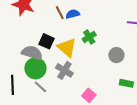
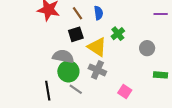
brown line: (60, 13) -> (78, 13), moved
blue semicircle: (73, 14) -> (99, 13), turned 104
black square: (47, 41) -> (76, 34), moved, turned -35

